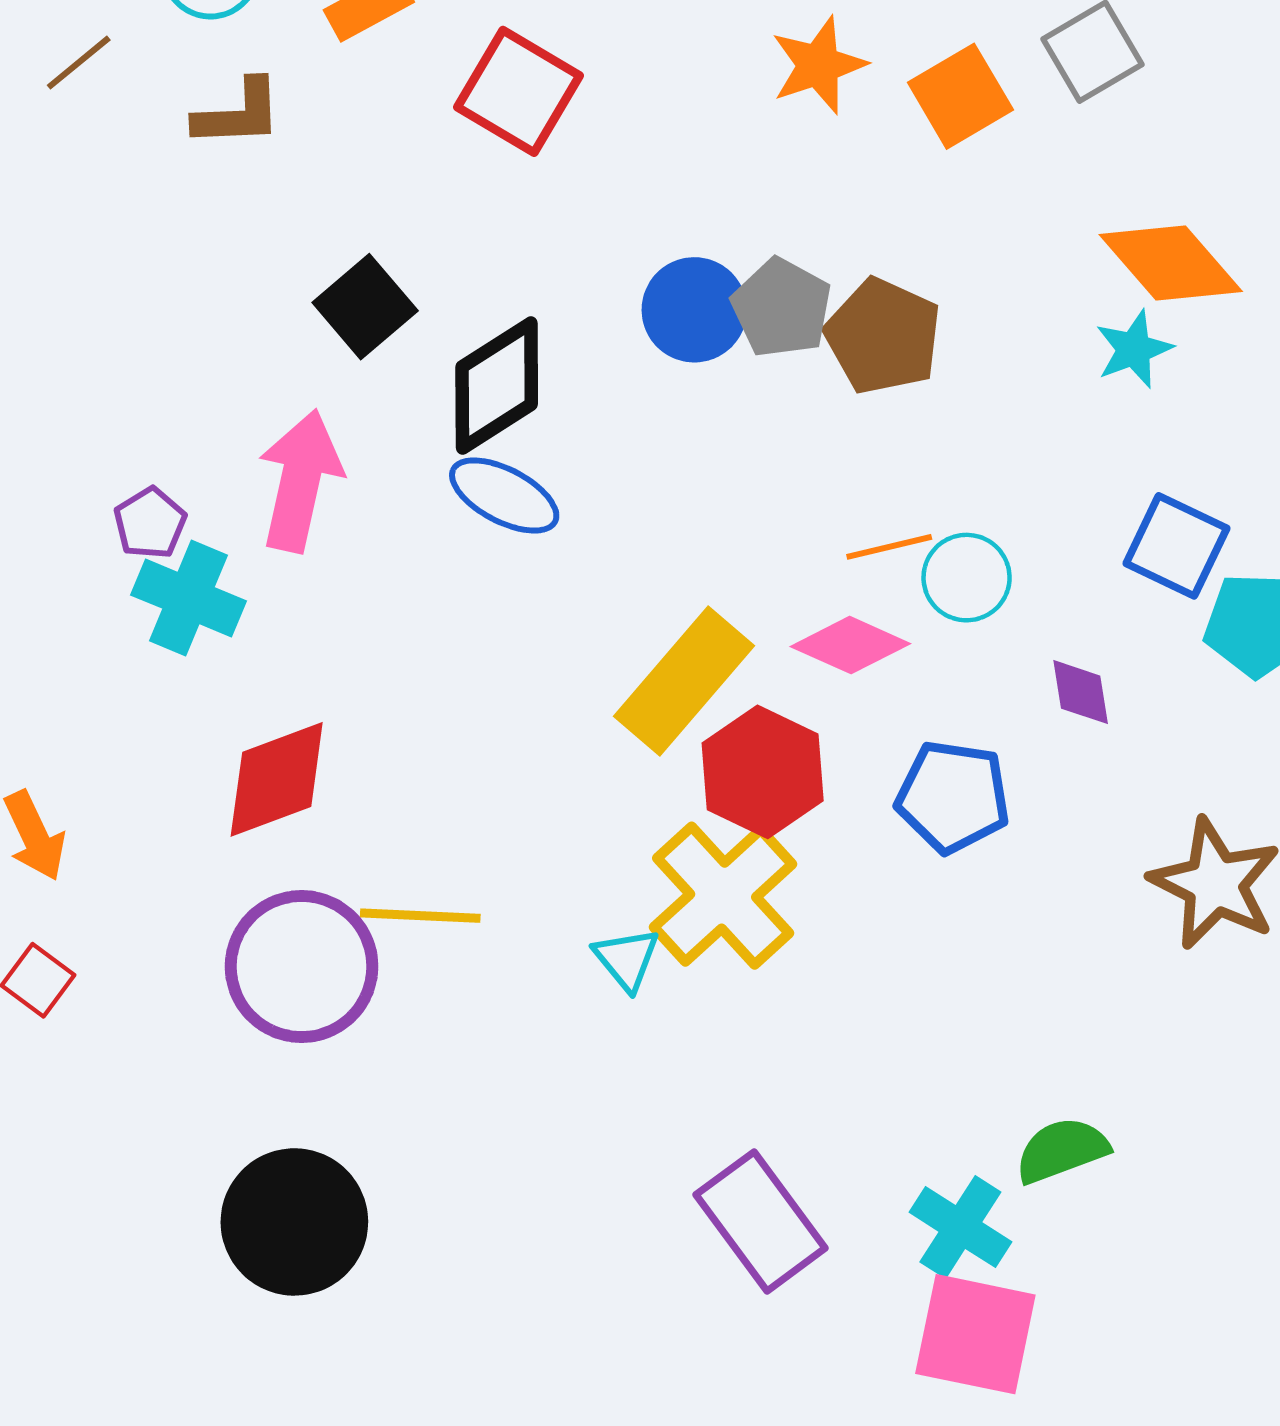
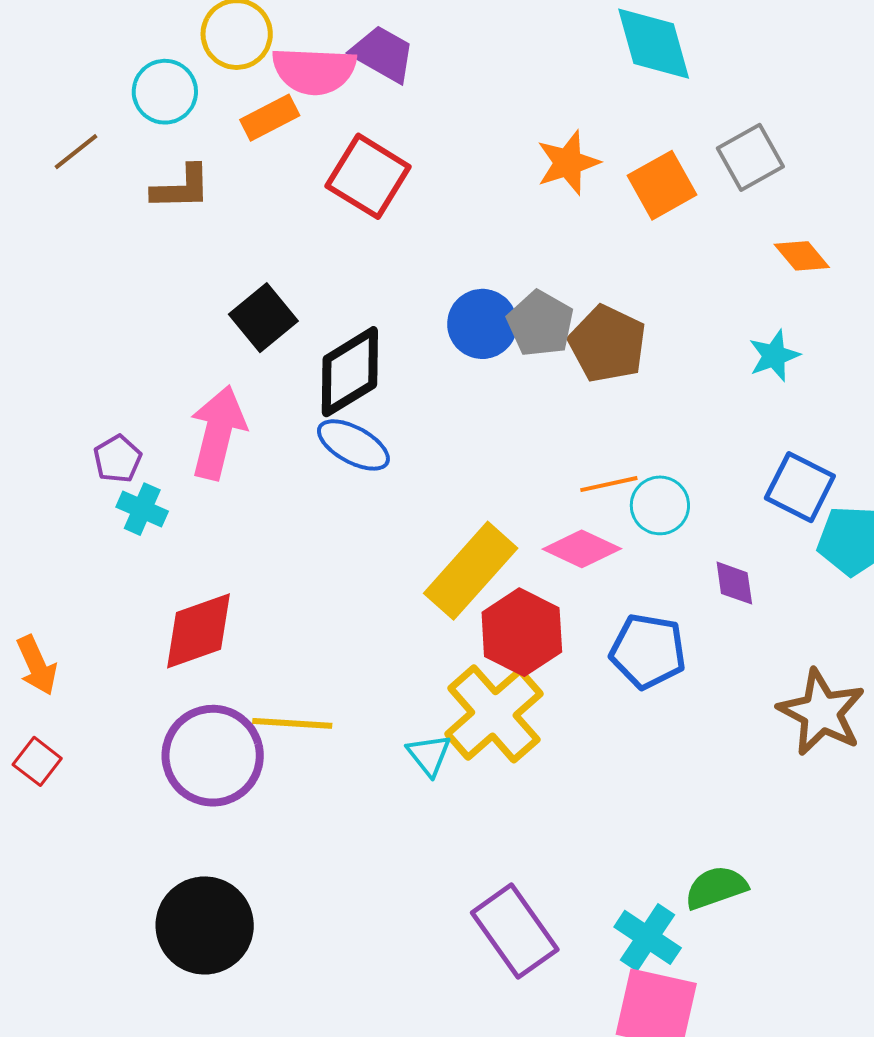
orange diamond: (1171, 263) -> (802, 256), moved, size x0.6
cyan cross: (189, 598) -> (142, 509), size x0.7

